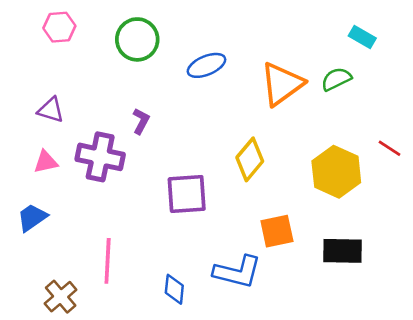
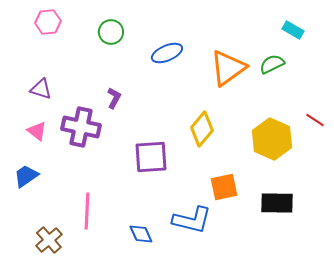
green circle: (137, 39) -> (111, 32), size x0.7
pink triangle: (46, 162) -> (37, 131), turned 50
blue diamond: (174, 289) -> (141, 234), turned -30

